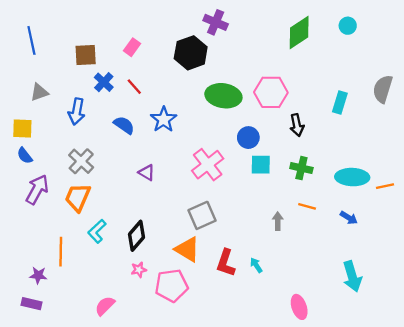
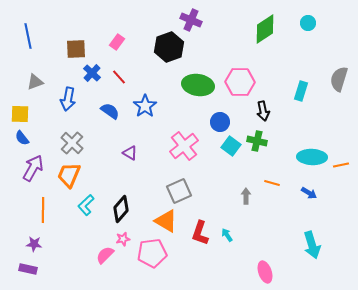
cyan square: (261, 165) -> (231, 146), turned 36
green cross: (301, 168) -> (257, 141), moved
orange line: (61, 252) -> (43, 210), moved
pink semicircle: (105, 306) -> (105, 255), moved

